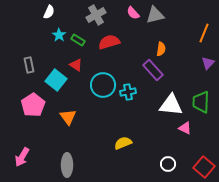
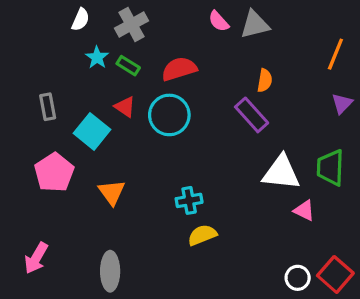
gray cross: (96, 15) -> (131, 25), moved
cyan circle: (103, 85) -> (169, 115), moved
cyan cross: (128, 92) -> (189, 200), moved
white circle: (168, 164) -> (298, 278), moved

